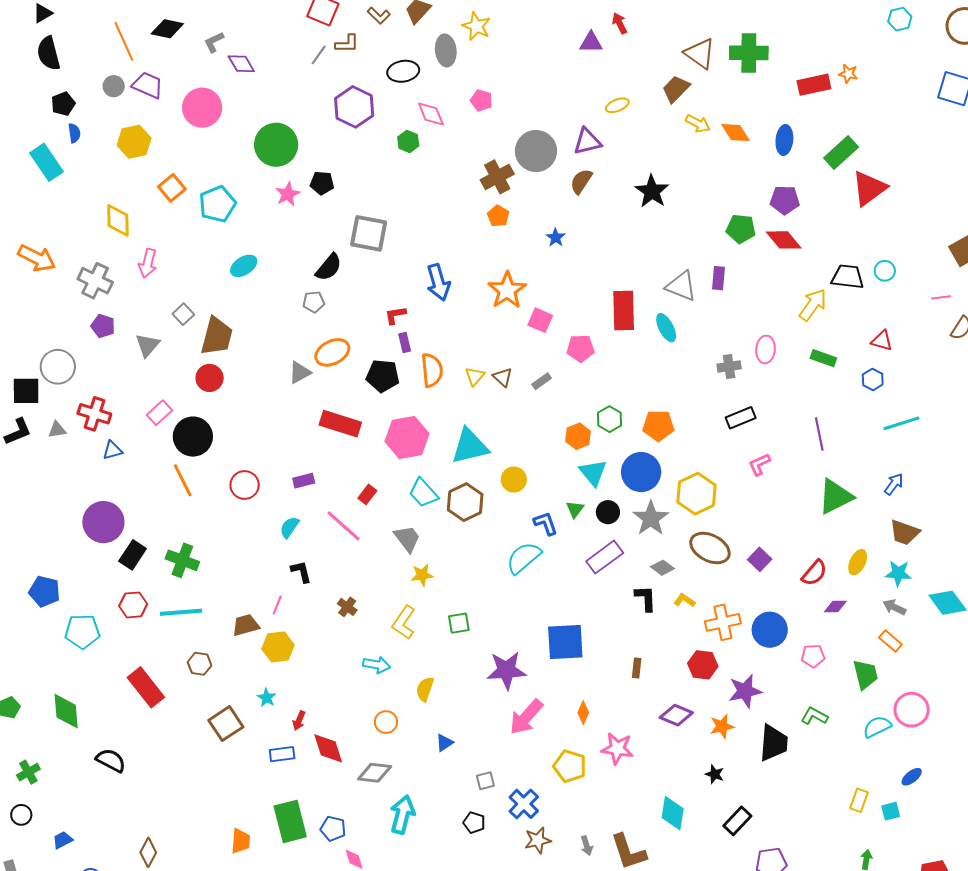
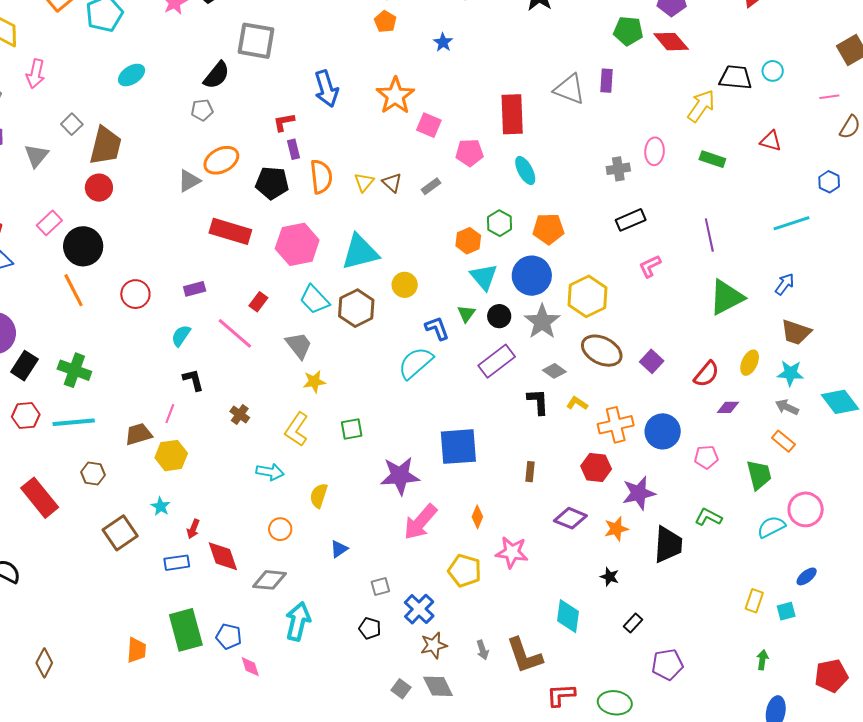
cyan ellipse: (666, 328) -> (525, 170), moved
blue hexagon: (873, 379) -> (829, 182), moved
black rectangle: (737, 821) -> (633, 623), size x0.7

